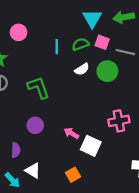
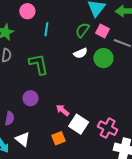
green semicircle: (80, 44) -> (82, 30), turned -42
cyan line: (57, 47) -> (46, 29), moved
pink cross: (119, 121) -> (108, 128), moved, turned 30
orange square: (73, 175) -> (59, 138), moved

